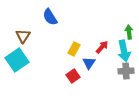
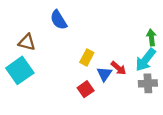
brown triangle: (23, 36) -> (27, 42), turned -49
red arrow: (102, 47) -> (118, 68), moved, turned 88
cyan arrow: (124, 51) -> (146, 60), turned 50

